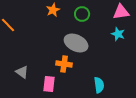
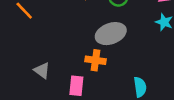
gray ellipse: (76, 43) -> (111, 34), turned -45

